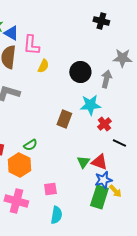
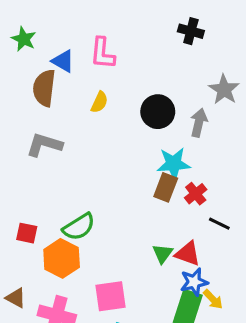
blue triangle: (11, 33) -> (63, 61), moved
pink L-shape: (31, 45) -> (103, 53), moved
gray star: (122, 58) -> (224, 90), turned 30
brown rectangle: (64, 119) -> (166, 187), moved
green semicircle: (30, 145) -> (79, 227), size x1.5
pink square: (50, 189) -> (110, 296), size x1.5

